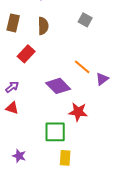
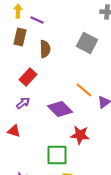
gray square: (85, 20) -> (87, 43), size x1.5
brown rectangle: (13, 23) -> (20, 37), moved
purple arrow: (12, 87) -> (23, 103), moved

